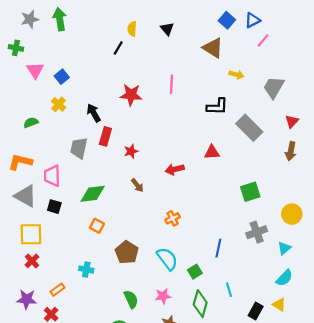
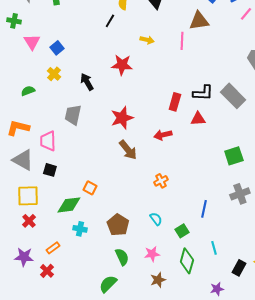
brown triangle: (213, 48) -> (199, 21), turned -40
yellow arrow: (236, 75) -> (147, 40), moved
pink line: (171, 84) -> (182, 41), moved
black L-shape: (217, 107) -> (203, 93), moved
red rectangle: (105, 136) -> (175, 102), moved
red star: (131, 151) -> (122, 118), size x1.6
brown arrow: (137, 185) -> (128, 150), size x1.5
green diamond: (93, 194) -> (69, 205), moved
brown pentagon: (127, 252) -> (118, 225), moved
cyan semicircle: (167, 259) -> (156, 219), size x0.6

